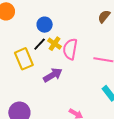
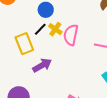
purple arrow: (53, 75) -> (42, 65), moved

